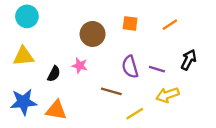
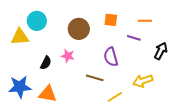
cyan circle: (27, 16) -> (37, 21), moved
orange line: (170, 25) -> (145, 21), turned 32
yellow triangle: (23, 56) -> (20, 37), moved
purple line: (157, 69) -> (134, 38), moved

